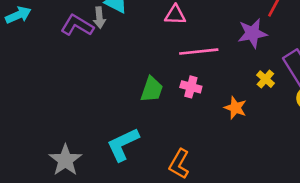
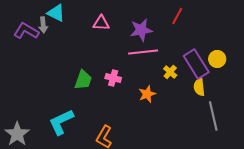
purple star: (252, 33) -> (141, 30), moved
pink line: (199, 52) -> (143, 52), moved
orange star: (235, 108) -> (147, 94), turned 30

